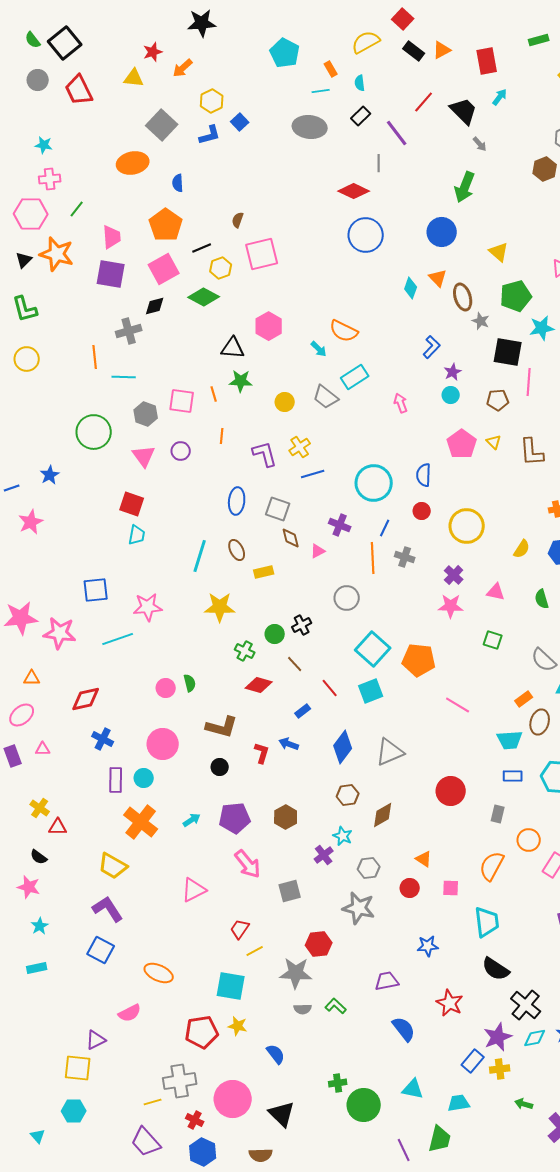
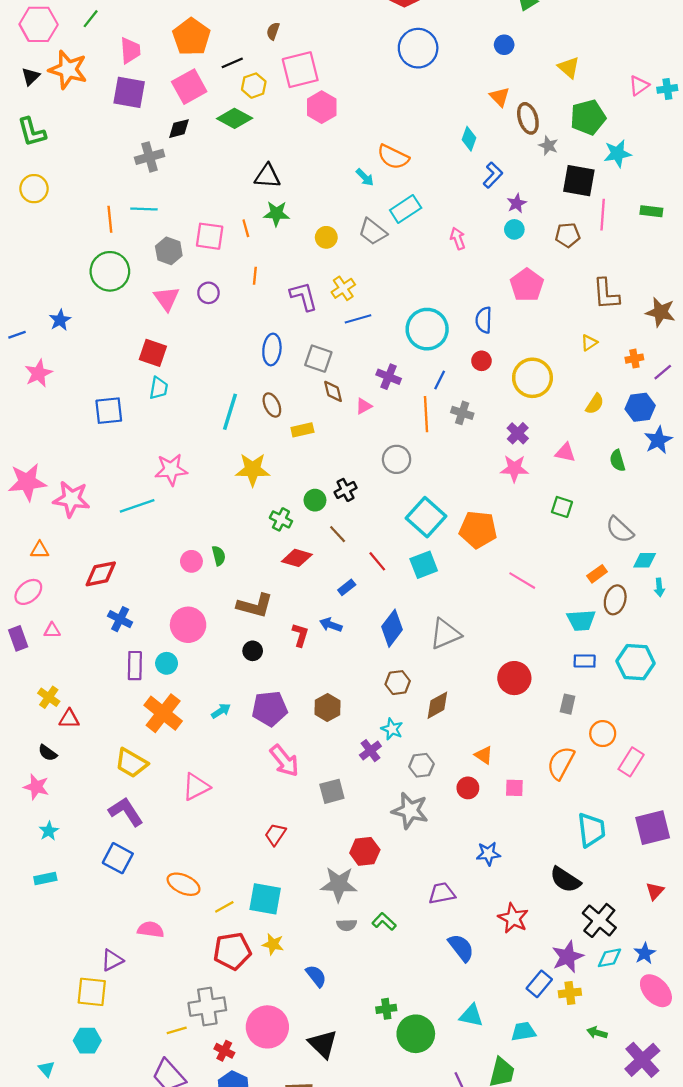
blue circle: (442, 232) -> (504, 45), size x0.6
cyan diamond: (411, 288) -> (469, 139), moved
pink hexagon: (269, 326) -> (322, 107), moved
orange line: (95, 357) -> (110, 219), moved
yellow triangle: (494, 442) -> (589, 343), moved, turned 42
blue square: (96, 590) -> (109, 411), moved
pink triangle: (194, 890) -> (196, 787), moved
cyan trapezoid: (487, 922) -> (591, 830), moved
yellow line: (255, 951) -> (224, 907), moved
pink semicircle: (130, 1013) -> (151, 930), turned -145

